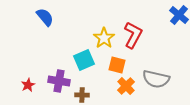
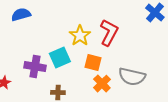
blue semicircle: (45, 17) -> (21, 15), turned -66
purple cross: (59, 81) -> (35, 67), moved

